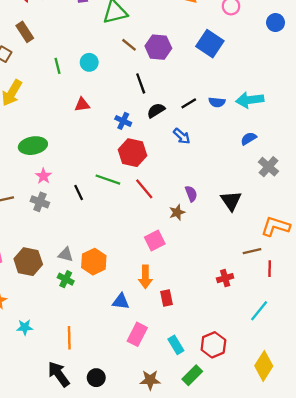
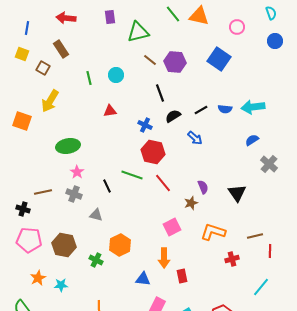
orange L-shape: (276, 226) -> (213, 232), moved
gray triangle: (66, 255) -> (96, 215), moved
cyan star: (25, 327) -> (61, 285), moved

